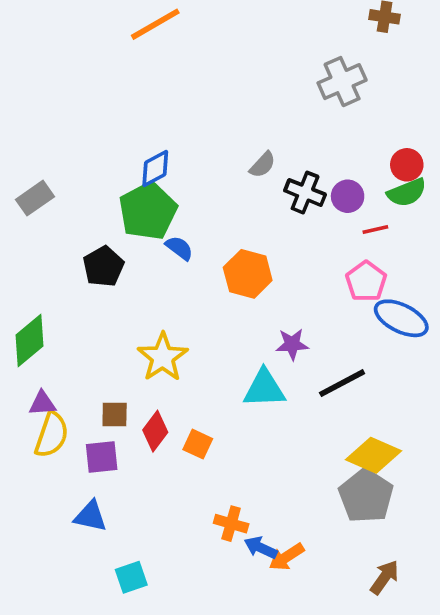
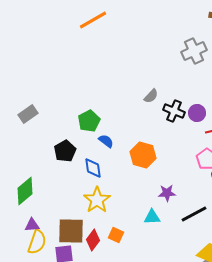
blue diamond: (155, 168) -> (93, 168), moved, turned -70
green pentagon: (148, 211) -> (89, 121), size x0.7
cyan triangle: (264, 389) -> (152, 217), size x0.7
brown square: (115, 414) -> (71, 231), size x1.8
orange square: (198, 444) -> (116, 235), moved

